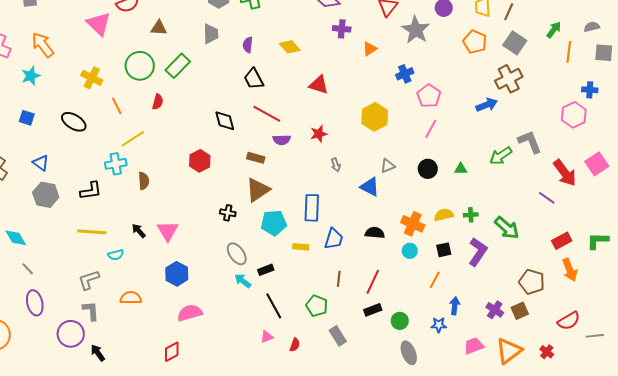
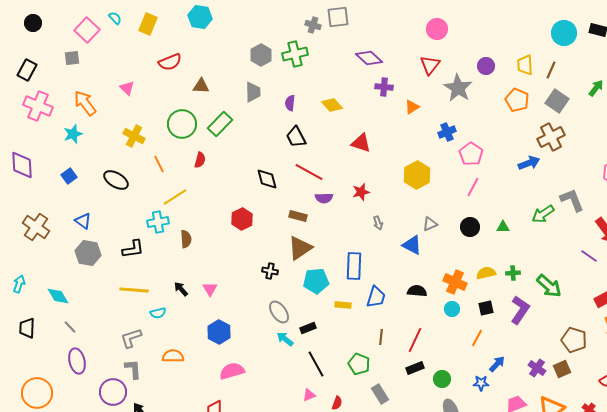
pink triangle: (99, 24) -> (127, 88), moved, size x0.6
blue square: (27, 118) -> (69, 176), turned 35
pink triangle: (168, 231) -> (210, 289), size x0.7
blue arrow: (455, 306) -> (497, 364), turned 36

